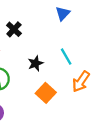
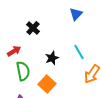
orange square: (46, 93) -> (47, 84), moved

